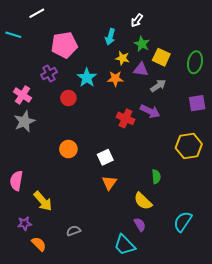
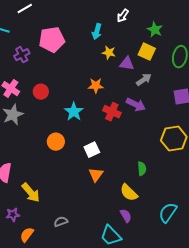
green star: (142, 44) -> (155, 30), moved
purple cross: (49, 73) -> (22, 55), moved
cyan star: (87, 78) -> (74, 112), moved
orange star: (115, 79) -> (96, 86), moved
red circle: (68, 98) -> (41, 92), moved
orange semicircle: (39, 244) -> (27, 235), turned -98

